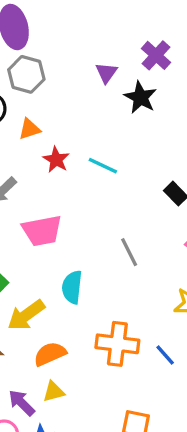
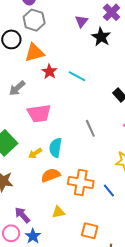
orange triangle: (30, 129) -> (34, 53), size x1.5
yellow arrow: (26, 315) -> (35, 153), moved, size x0.6
orange semicircle: (50, 354) -> (51, 175), moved
yellow triangle: (54, 392) -> (58, 212), moved

